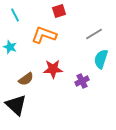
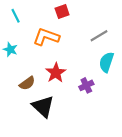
red star: (53, 69) -> (56, 73), turned -30
black triangle: (16, 105) -> (43, 107), moved

